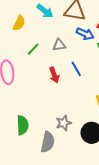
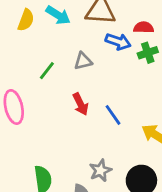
yellow semicircle: (19, 23) -> (26, 20), moved
blue line: (76, 69) -> (113, 115), moved

